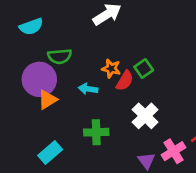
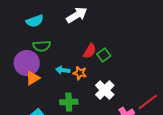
cyan semicircle: (31, 27) -> (35, 21), moved
orange star: (111, 69) -> (80, 73), moved
red semicircle: (125, 81) -> (90, 51), moved

